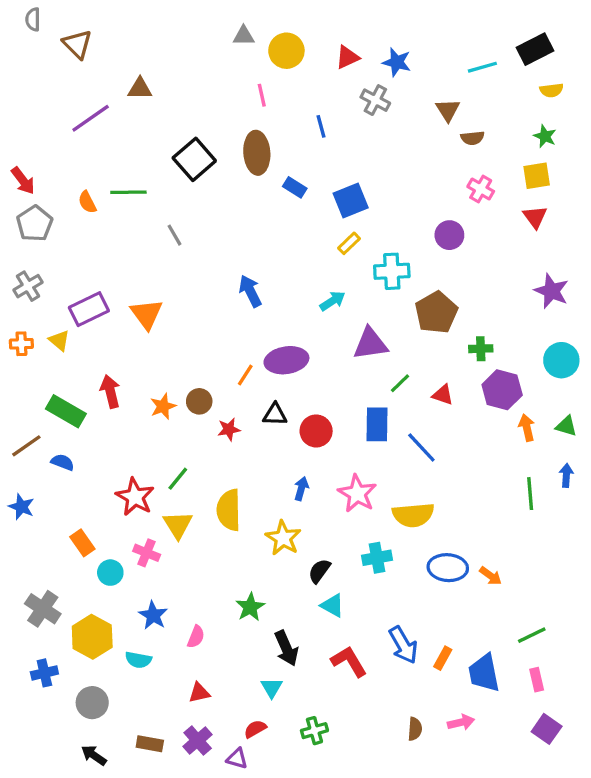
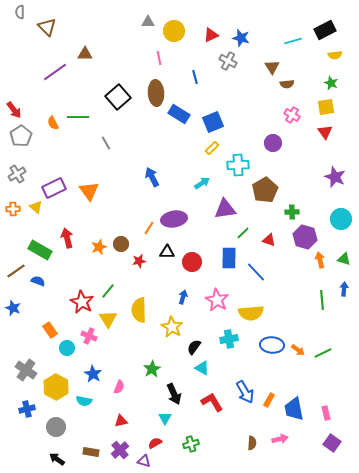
blue rectangle: (295, 187) -> (179, 114), size x1.5
green line: (532, 635) -> (323, 353), moved

